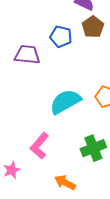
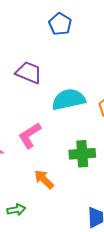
blue pentagon: (61, 37) -> (60, 24), moved
purple trapezoid: (27, 55) -> (29, 73), moved

